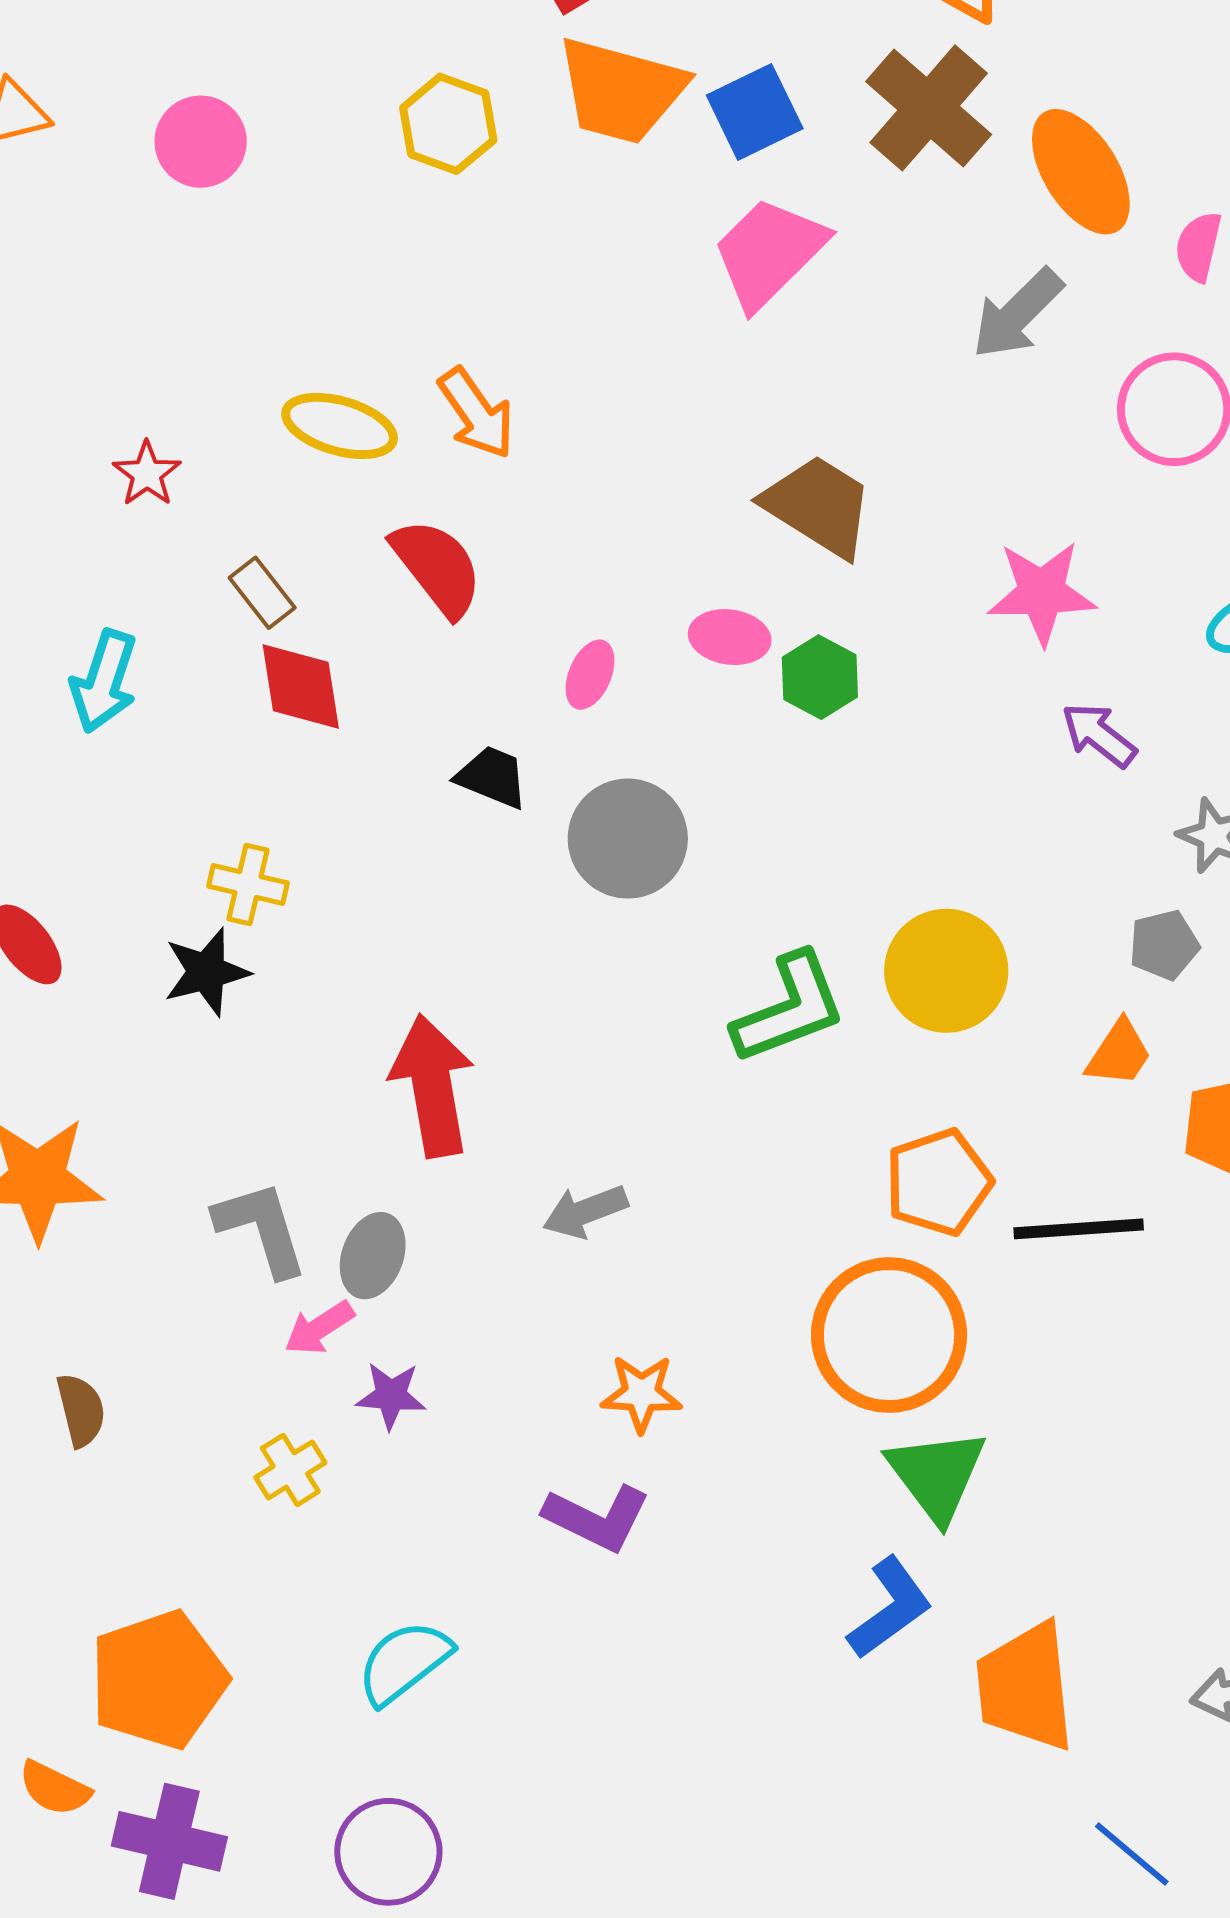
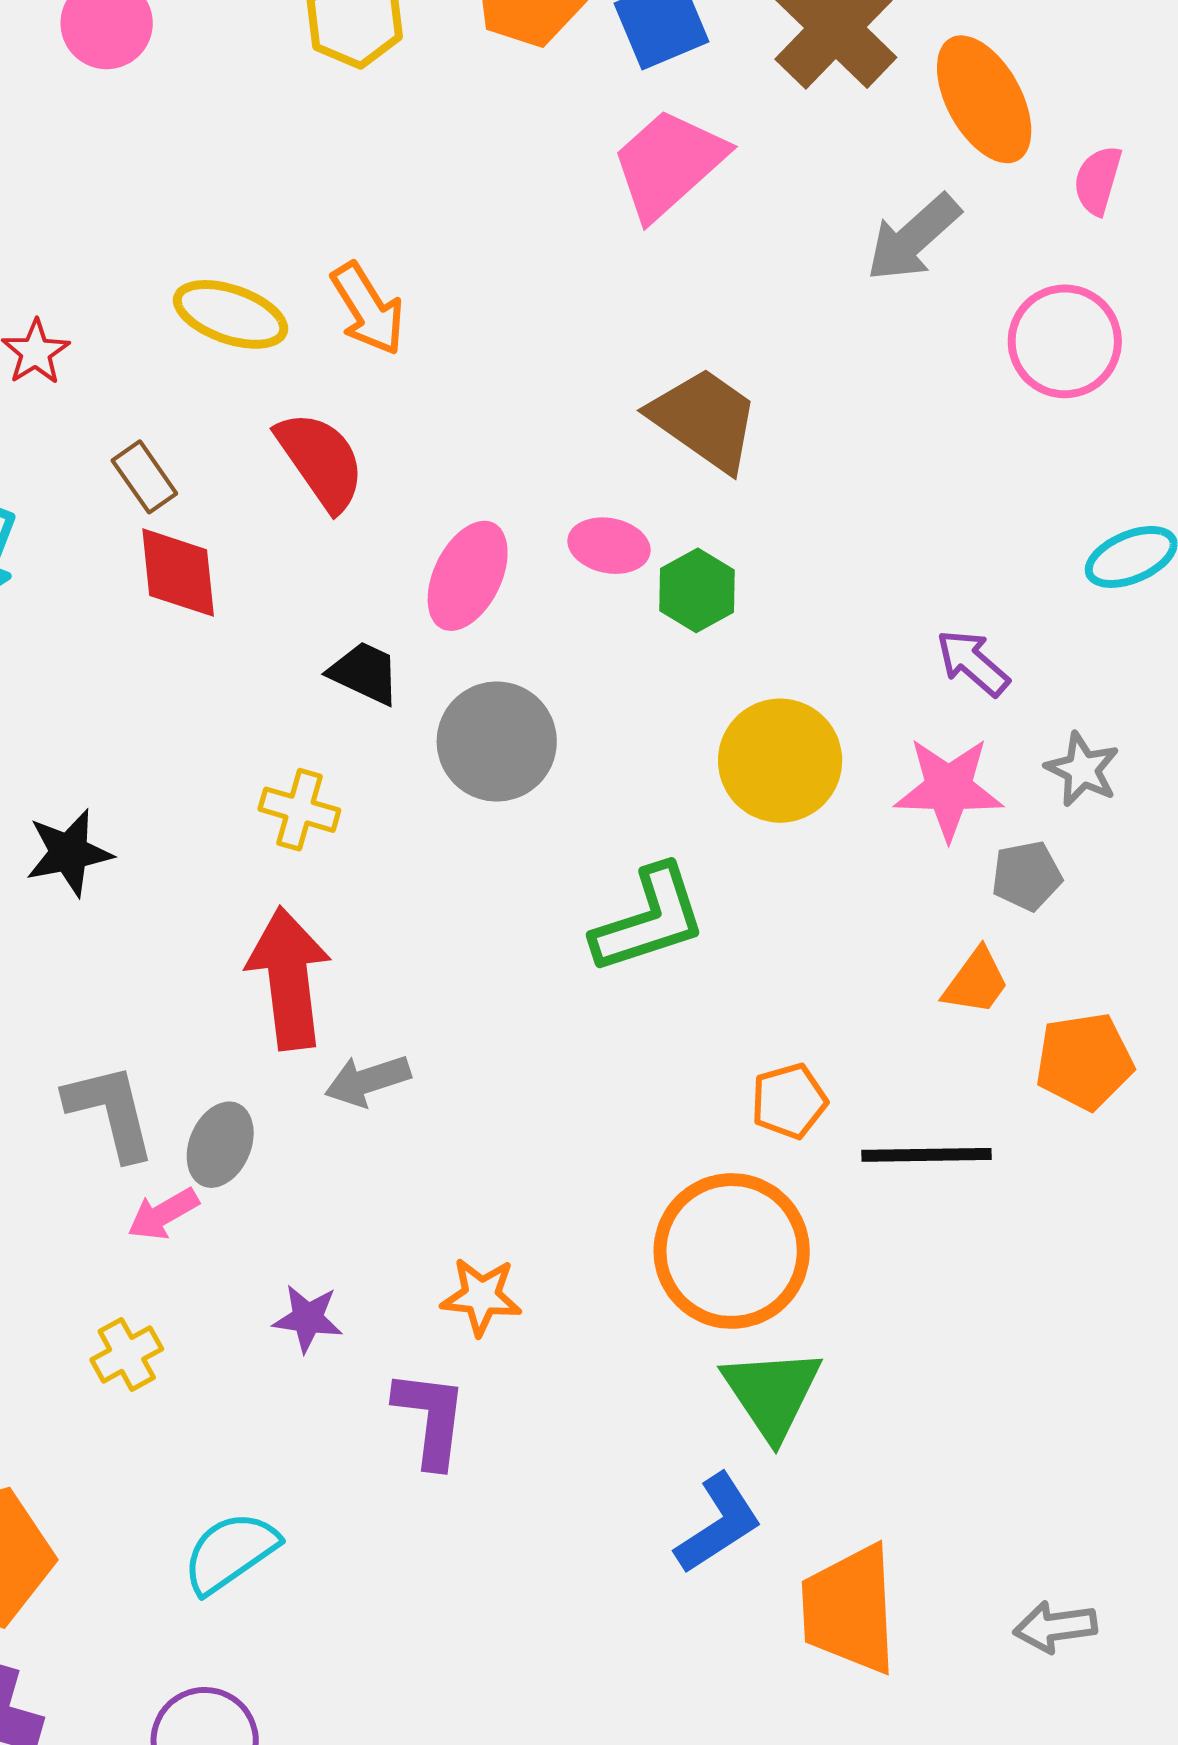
pink star: (1042, 593) -> (949, 789), moved
pink ellipse: (590, 675) -> (468, 576), size x1.6
yellow cross: (248, 885) -> (299, 810), moved
yellow circle: (946, 971) -> (780, 761), moved
orange pentagon: (938, 1182) -> (789, 1101), size x0.7
gray arrow: (585, 1211) -> (368, 1080), moved
purple star: (391, 1396) -> (308, 1318), moved
purple L-shape: (597, 1518) -> (431, 1418), turned -112

